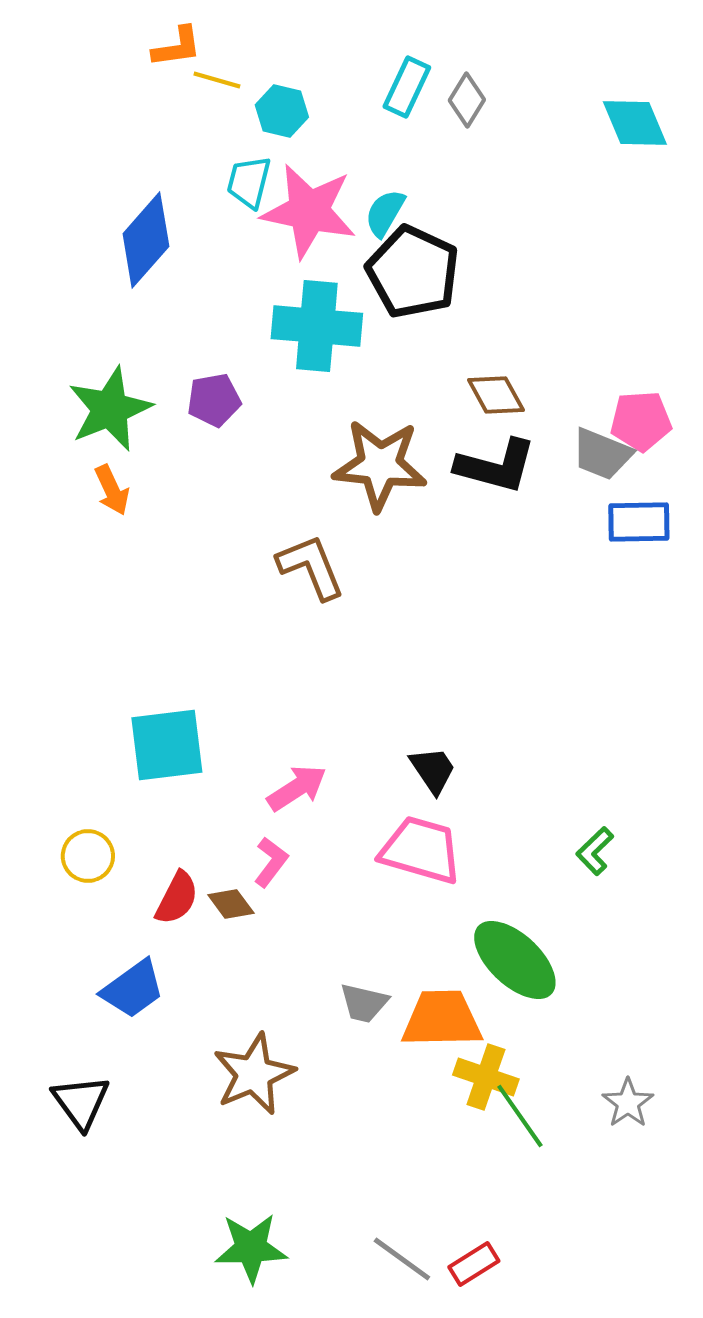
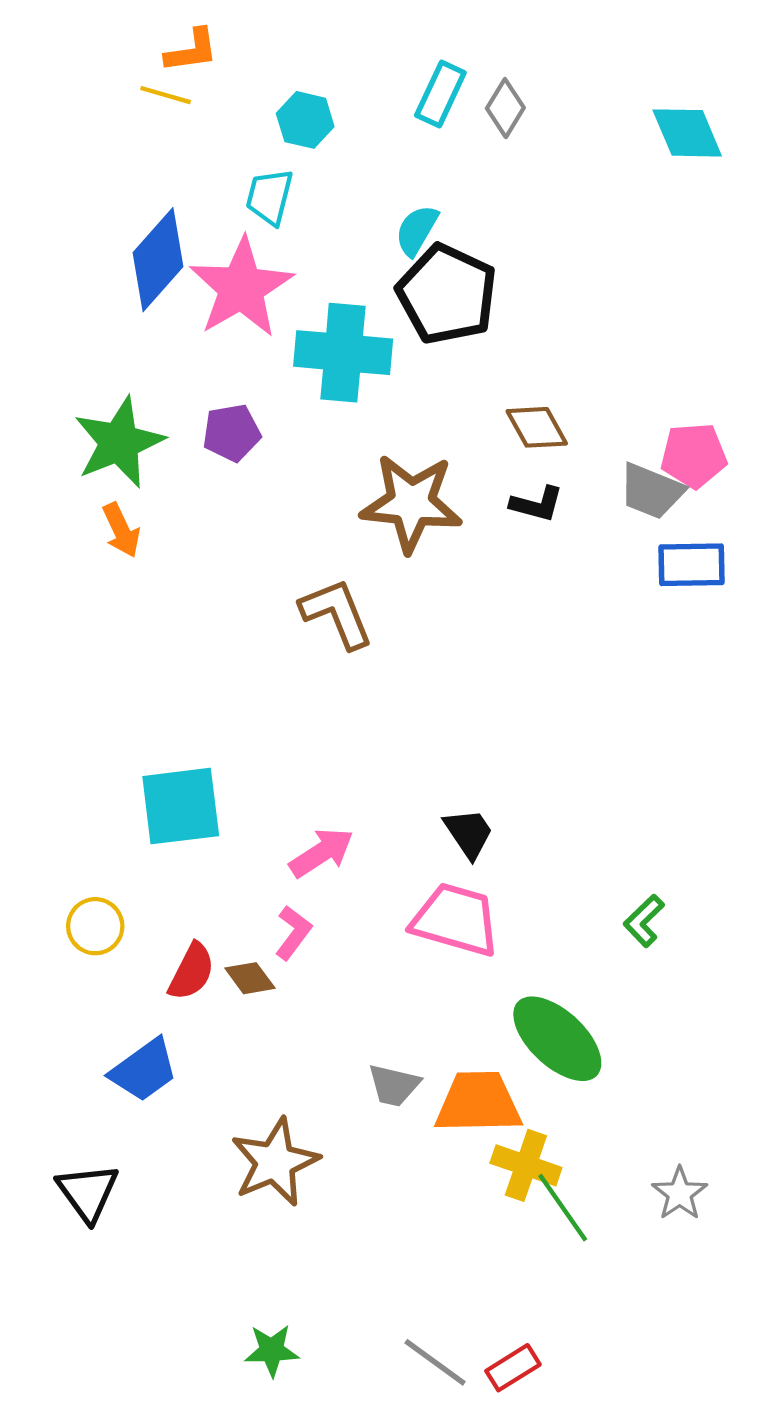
yellow line: (217, 80) -> (166, 95), moved
pink star: (309, 211) -> (241, 288), moved, turned 30
black L-shape: (496, 466) -> (537, 504), size x0.6
green star: (251, 1248) -> (272, 1350), size x0.7

